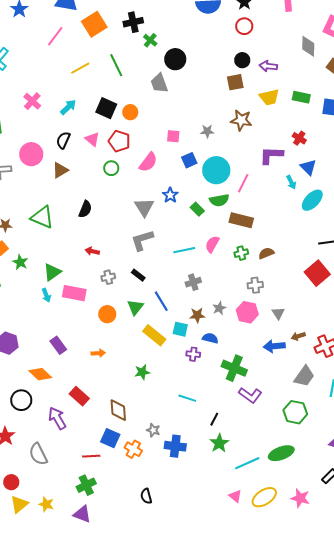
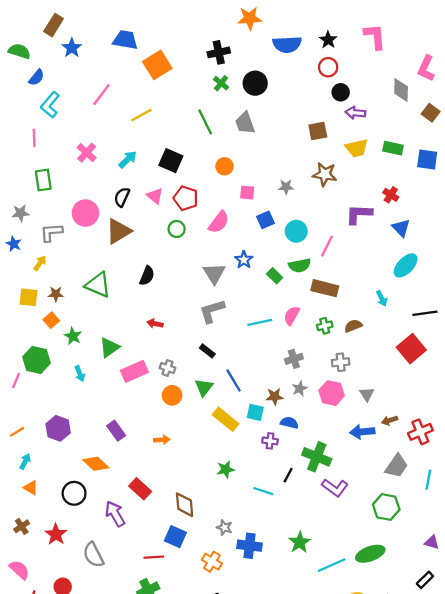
black cross: (133, 22) -> (219, 52), moved
pink line: (55, 36) -> (101, 95), moved
black circle: (175, 59) -> (255, 83), moved
black circle: (242, 60) -> (341, 92), moved
green line: (116, 65) -> (205, 122), moved
gray trapezoid: (159, 83) -> (245, 123), moved
orange circle: (130, 112) -> (224, 166), moved
brown triangle: (60, 170) -> (118, 231), size x1.4
cyan circle: (216, 170) -> (296, 231), size x0.7
cyan arrow: (291, 182) -> (382, 298), moved
gray cross: (108, 277) -> (167, 368), moved, turned 32
gray cross: (193, 282) -> (294, 359), moved
pink rectangle: (74, 293) -> (134, 371), turned -35
cyan arrow: (46, 295) -> (80, 374), moved
green star: (142, 372) -> (226, 469), moved
black line: (214, 419) -> (288, 475), moved
orange cross: (133, 449) -> (212, 562), moved

